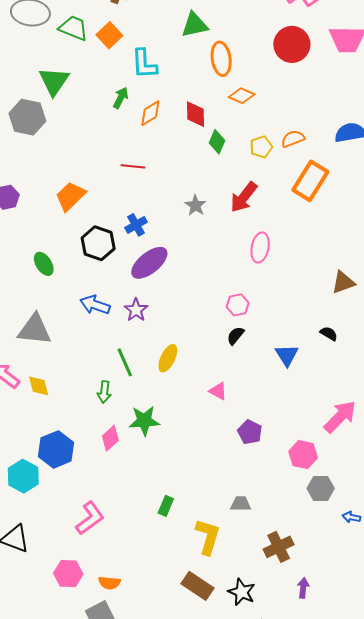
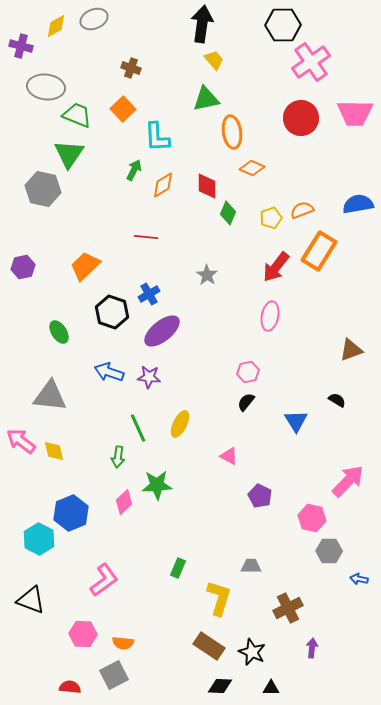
green trapezoid: (73, 28) -> (77, 115), moved
red arrow: (244, 197) -> (276, 267), moved
purple star: (136, 310) -> (149, 377), turned -30

